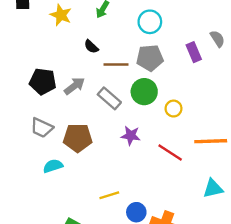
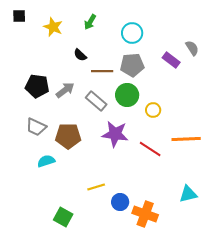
purple rectangle: (194, 52) -> (171, 60), turned -30
purple star: (131, 136) -> (115, 134), size x1.5
cyan triangle: (213, 189) -> (188, 194), moved

